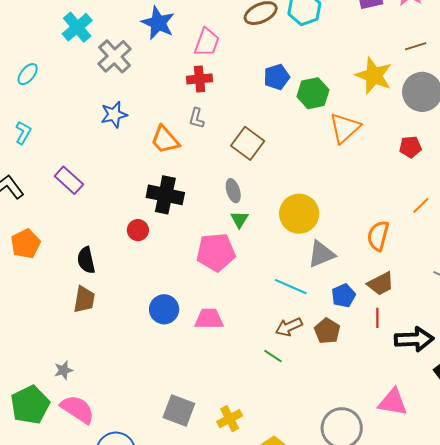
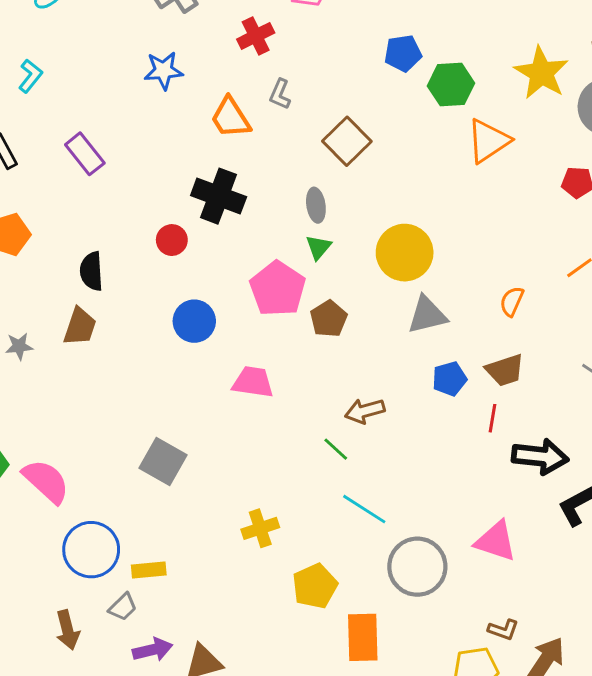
red cross: (200, 79) -> (256, 36), moved, turned -30
orange semicircle: (378, 236) -> (512, 301), size x0.7
pink pentagon: (216, 252) -> (278, 289), turned 30
cyan line: (291, 287) -> (364, 509), moved
blue circle: (164, 309) -> (194, 321), moved
brown pentagon: (327, 331) -> (329, 319), moved
gray star: (63, 370) -> (19, 346), moved
gray square: (179, 410) -> (163, 462), moved

